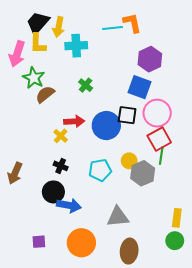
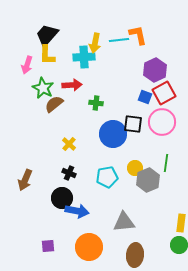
yellow arrow: (59, 27) -> (95, 43), moved
pink arrow: (17, 54) -> (27, 65), size x0.7
green cross: (86, 85) -> (96, 103), moved, turned -32
blue square: (139, 87) -> (145, 97), size x0.6
red arrow: (74, 121) -> (72, 85), moved
red square: (159, 139) -> (164, 93), moved

